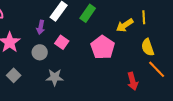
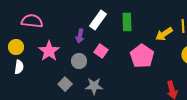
green rectangle: (88, 13) -> (127, 22), turned -36
gray square: (14, 75) -> (65, 84), moved

